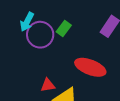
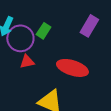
red triangle: (48, 85) -> (27, 62), moved

